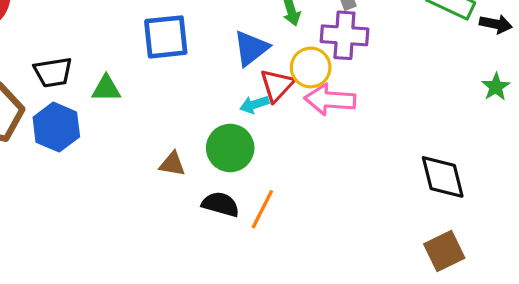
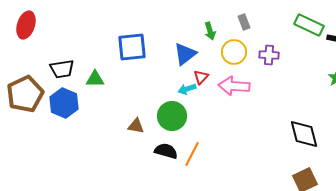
purple cross: (344, 35) -> (269, 55), moved, size x0.7
yellow circle: (311, 67) -> (234, 52), moved
red triangle: (277, 85) -> (201, 77), size x0.7

